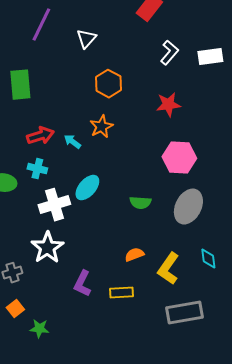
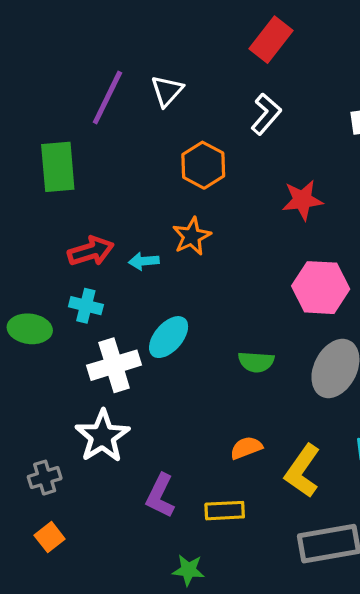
purple line: (41, 25) -> (107, 97), moved
white L-shape: (169, 53) -> (266, 114), moved
cyan arrow: (72, 142) -> (144, 261), turned -42
green star: (39, 329) -> (188, 570), moved

